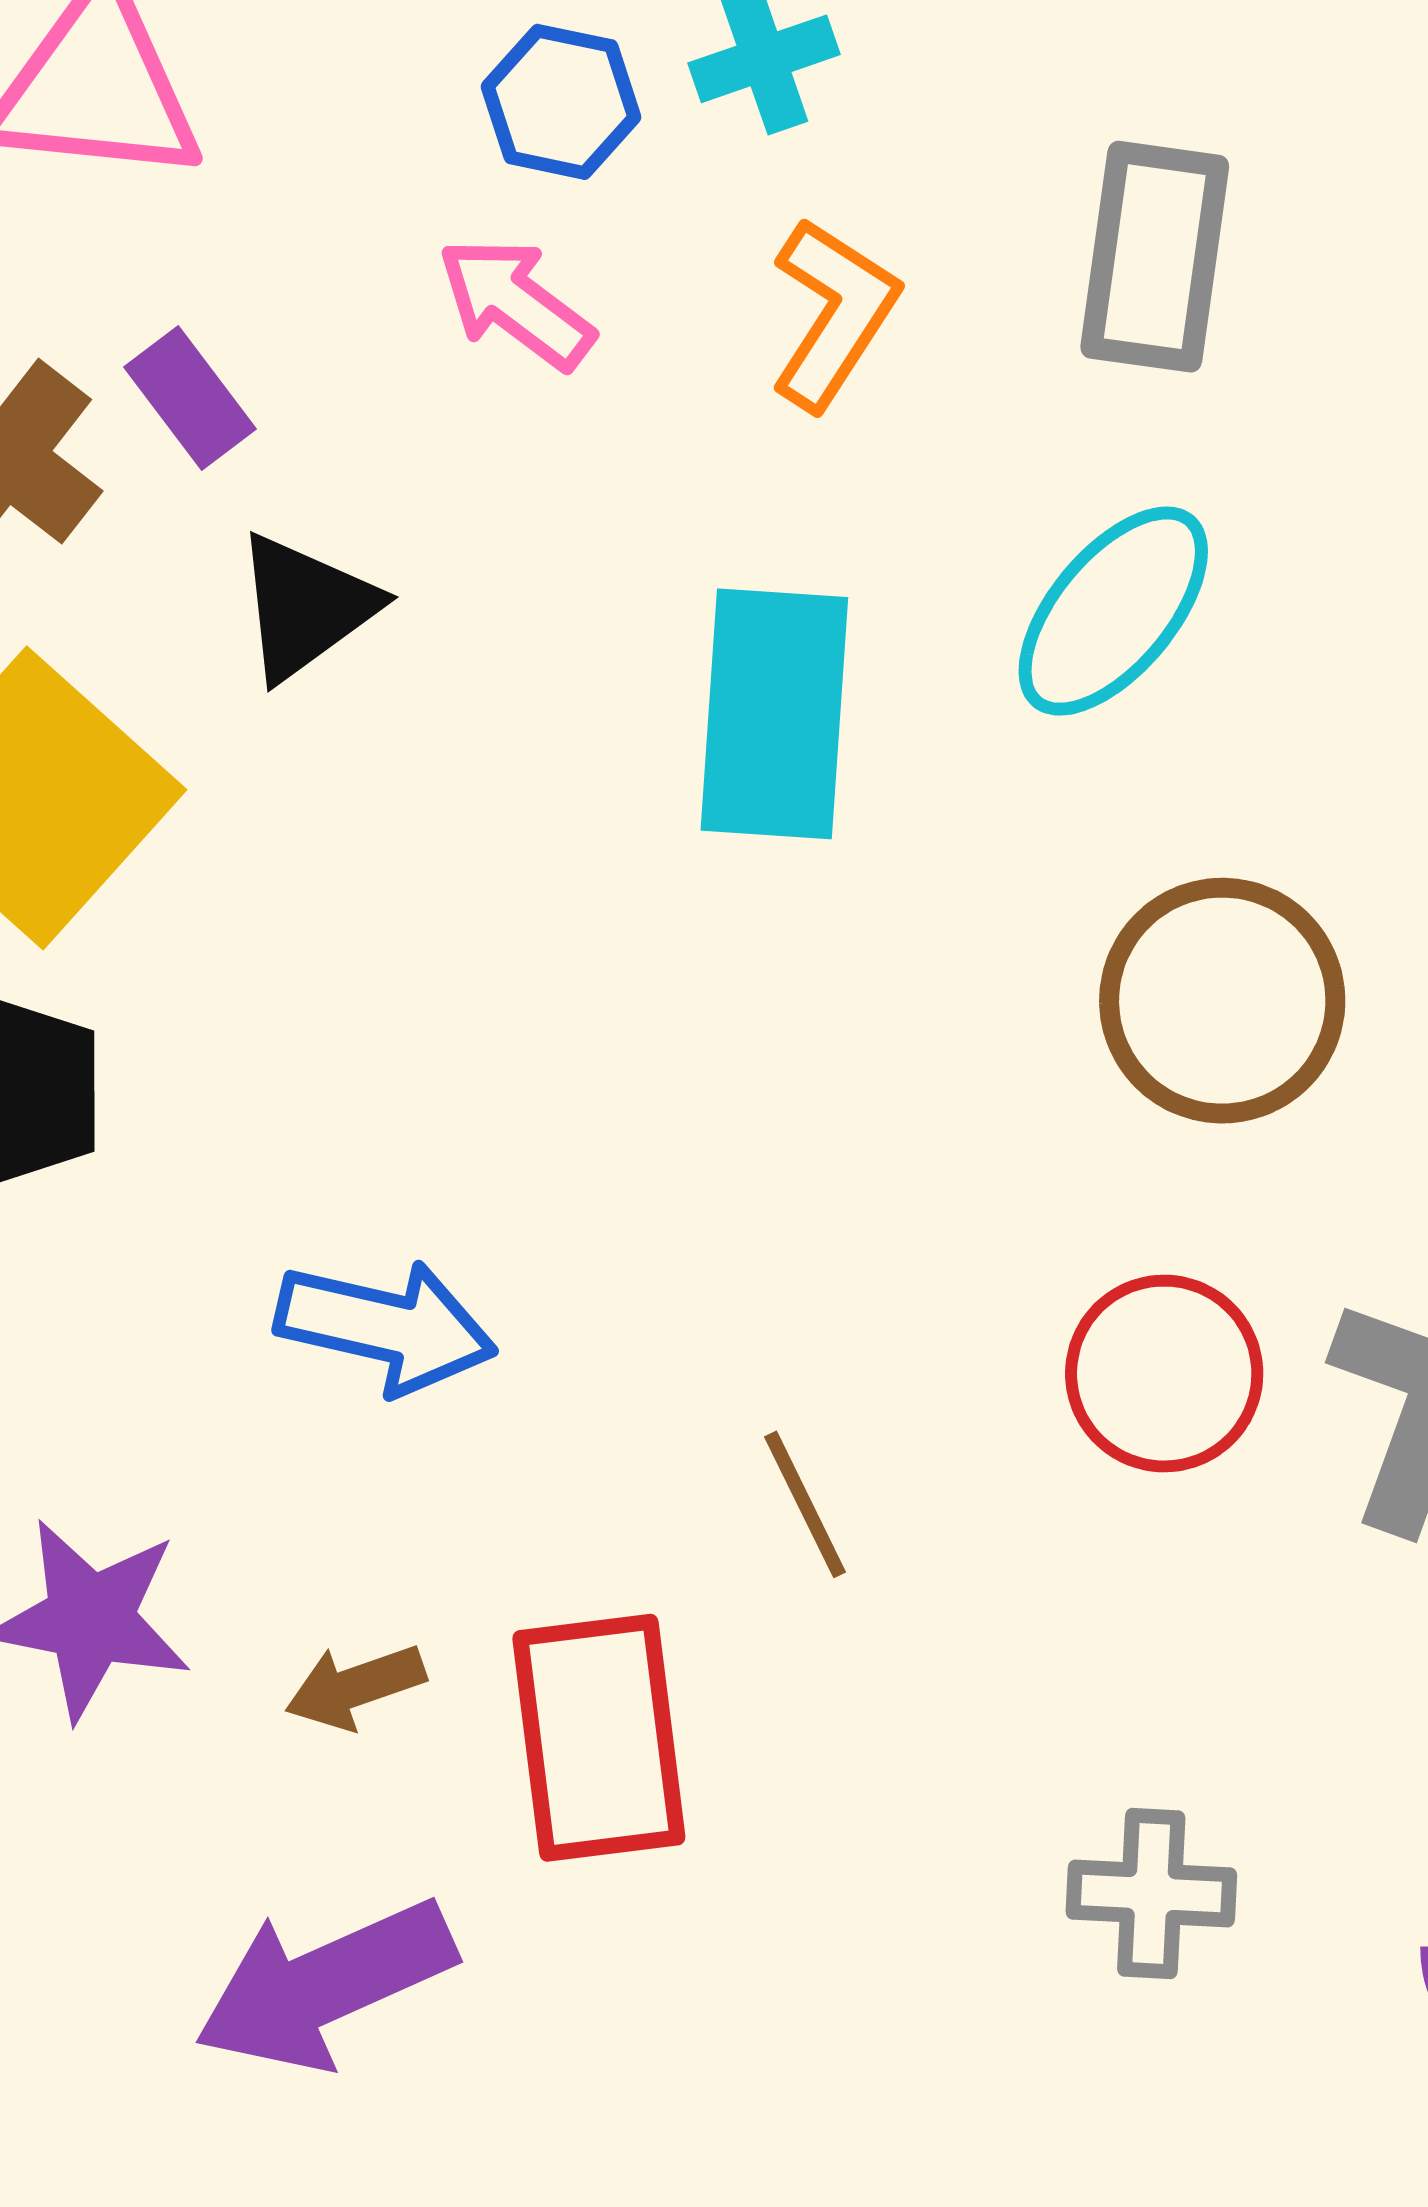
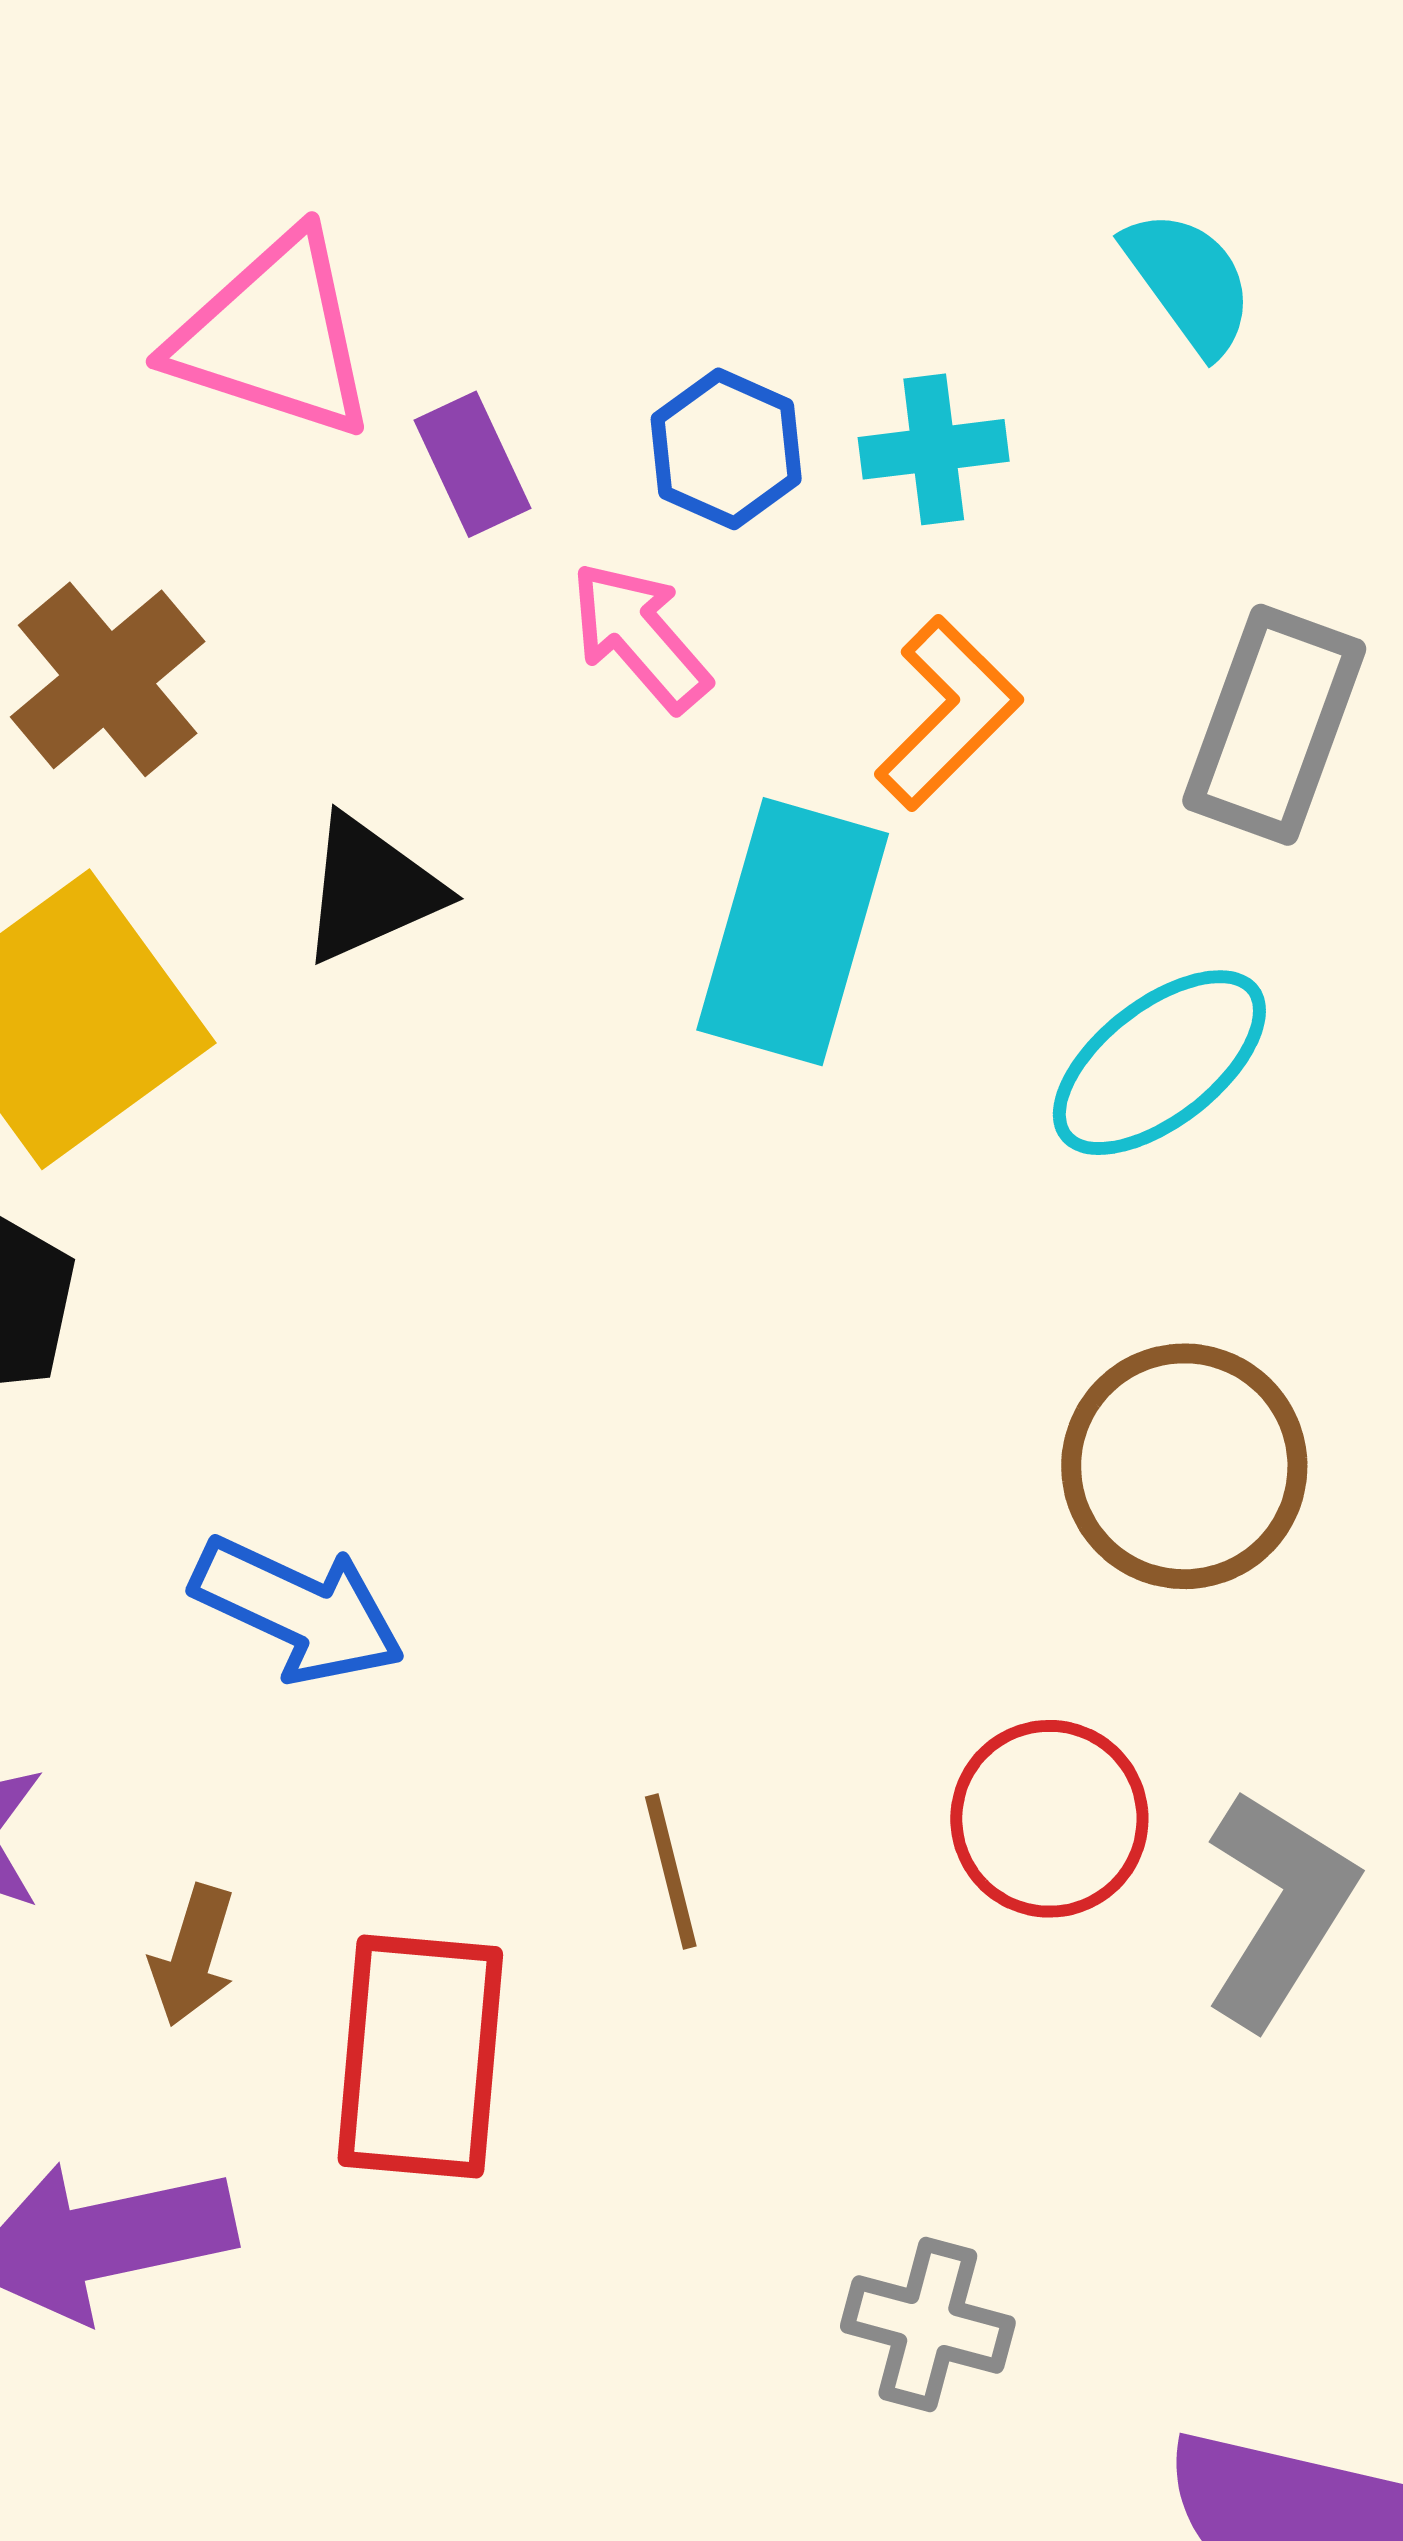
purple rectangle: (190, 398) -> (472, 464), moved
cyan rectangle: (774, 714) -> (793, 932), moved
brown arrow: (355, 1687) -> (193, 1955), turned -66

